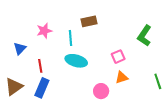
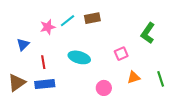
cyan line: (70, 38) -> (68, 21), moved, turned 56
orange triangle: (122, 77) -> (134, 77), moved
blue rectangle: (42, 88) -> (45, 84), turned 60

